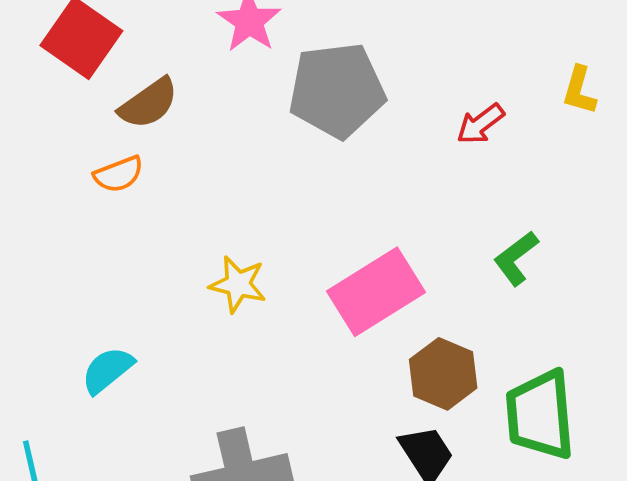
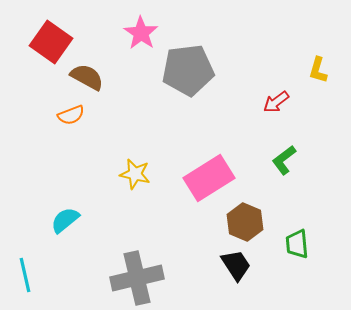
brown semicircle: (148, 103) -> (87, 77), turned -116
red arrow: (480, 124) -> (276, 102), moved
green trapezoid: (540, 415) -> (297, 244), size x0.6

